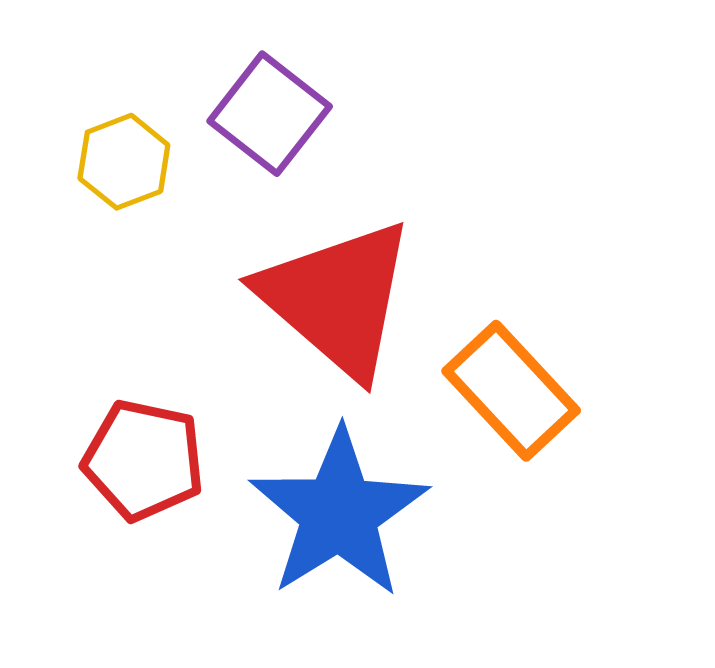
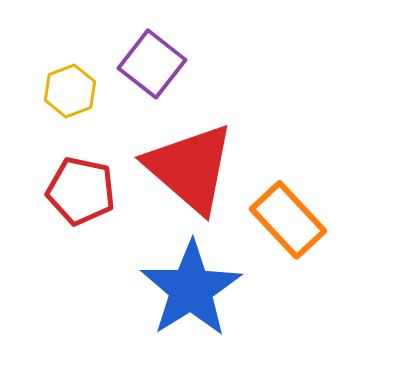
red pentagon: (143, 460) -> (81, 191), moved

